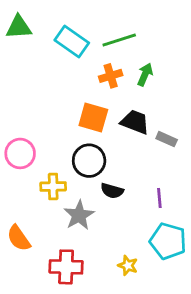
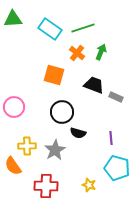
orange cross: (111, 76) -> (77, 53), turned -35
orange square: (93, 118) -> (54, 75), moved
yellow cross: (53, 186) -> (27, 146), moved

